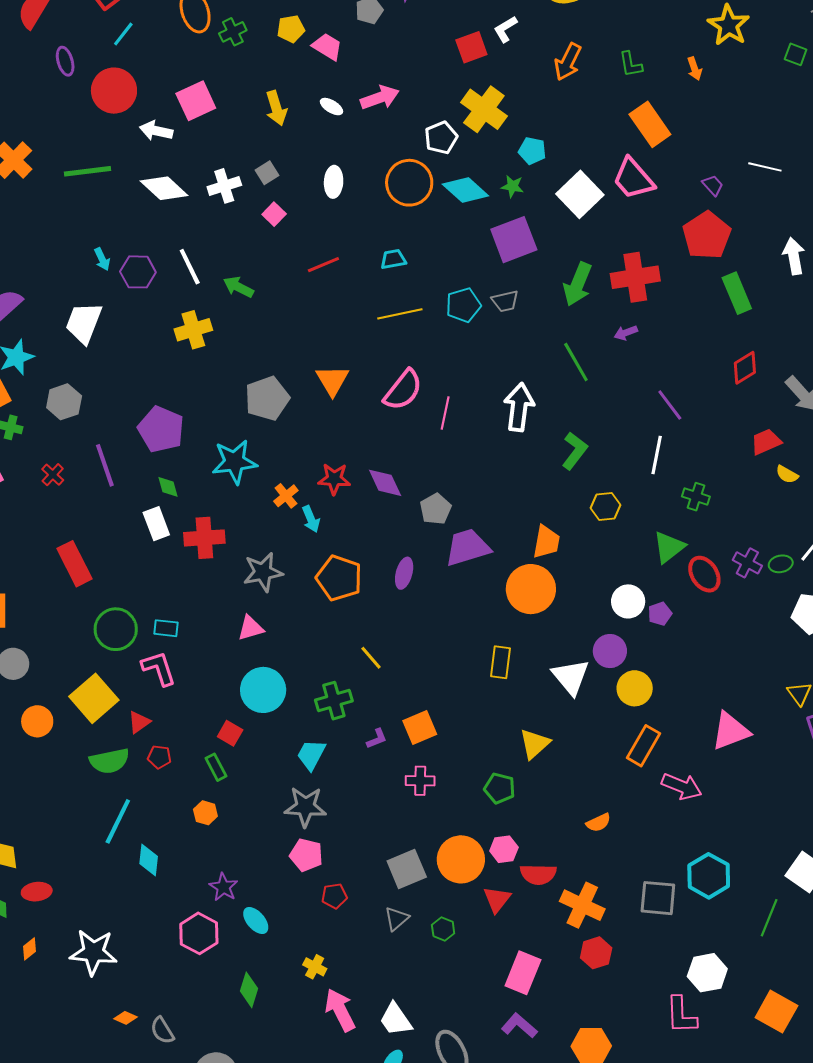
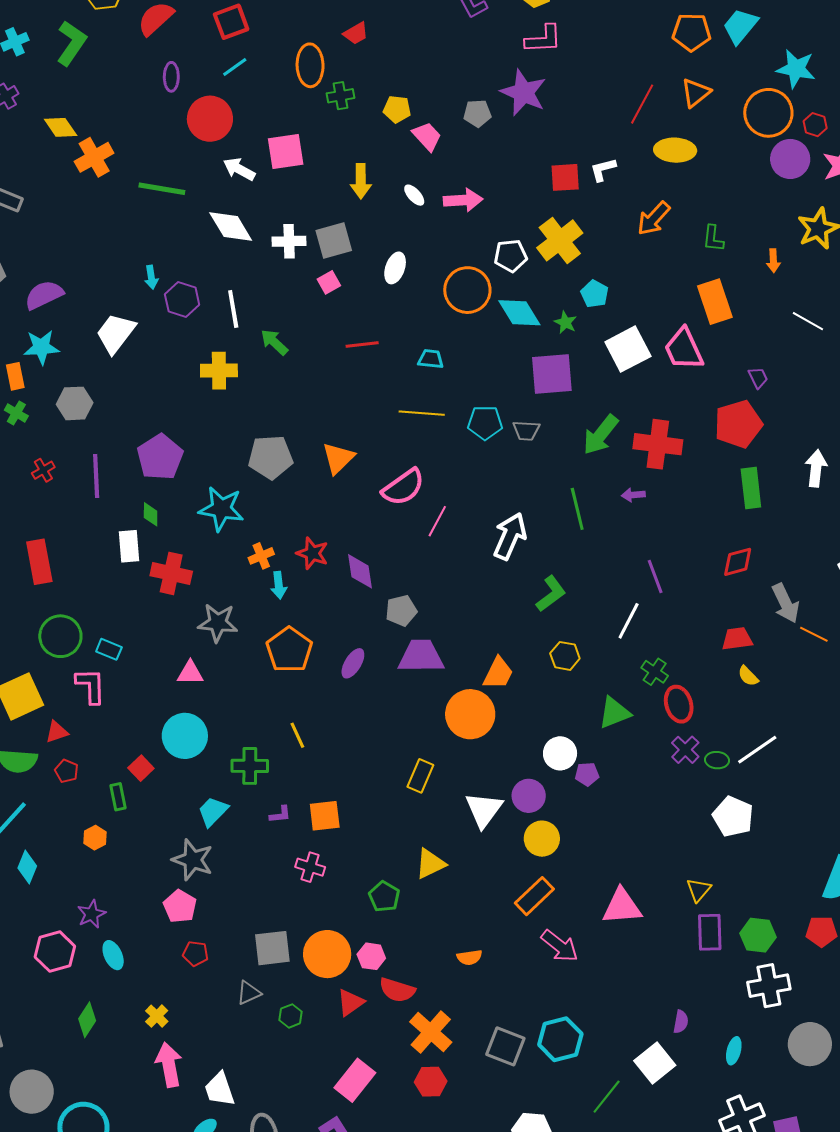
white line: (765, 167) -> (808, 321), moved
gray square: (267, 173) -> (334, 241), size x1.6
red ellipse: (704, 574) -> (679, 704), moved

